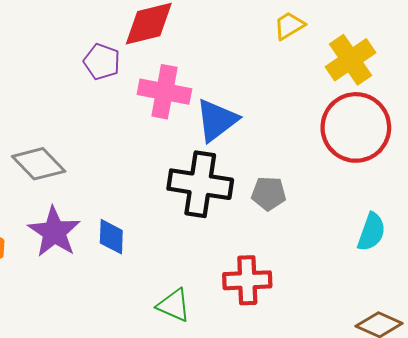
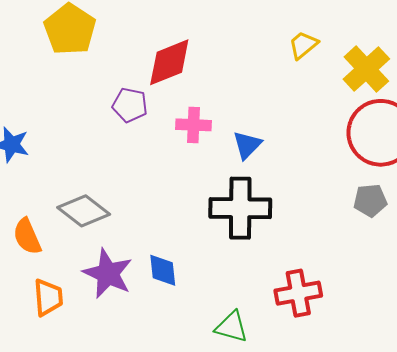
pink cross: (164, 92) -> (194, 125), size x0.7
blue triangle: (217, 120) -> (247, 145), size x0.7
gray pentagon: (269, 194) -> (370, 200), moved

